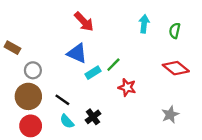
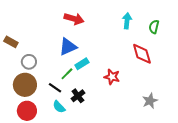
red arrow: (84, 22) -> (74, 19), turned -30
blue triangle: (77, 53) -> (68, 47), turned -48
green line: (113, 65) -> (67, 74), moved
red diamond: (176, 68) -> (142, 54), moved, turned 35
black cross: (93, 117) -> (78, 96), moved

